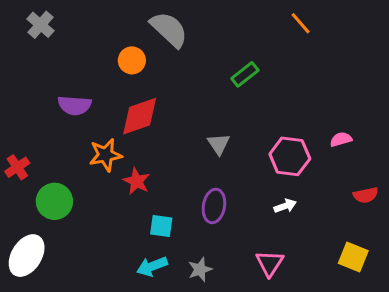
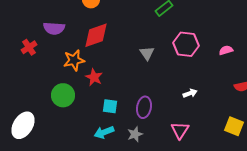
pink hexagon: (290, 156) -> (186, 44), moved
red cross: (17, 167) -> (29, 47), moved
green circle: (54, 201) -> (63, 95), moved
purple ellipse: (214, 206) -> (144, 107), moved

